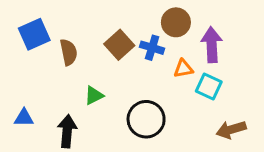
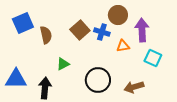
cyan square: (209, 86) -> (153, 58), moved
blue triangle: (24, 118) -> (16, 79), size x1.6
brown arrow: (231, 130) -> (134, 87), moved

